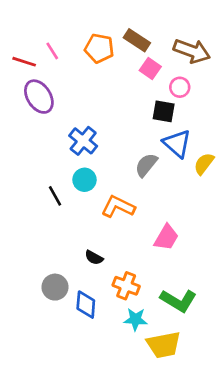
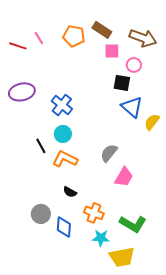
pink square: (150, 68) -> (112, 51), turned -35
purple ellipse: (39, 97) -> (22, 92), moved, turned -70
gray semicircle: (146, 165) -> (109, 153), moved
orange L-shape: (118, 207) -> (65, 159), moved

